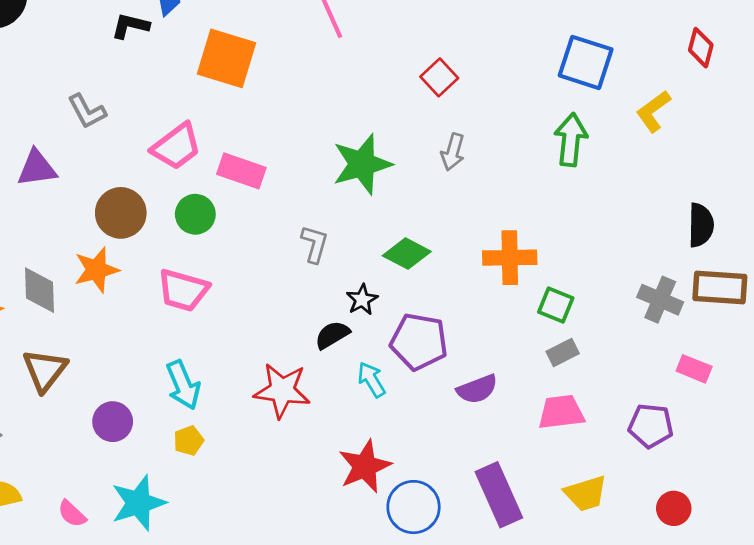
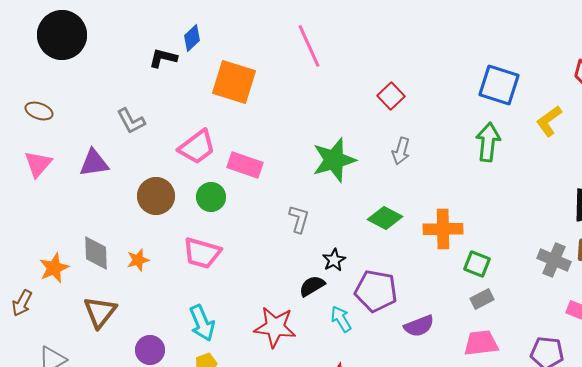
green diamond: (407, 254) -> (385, 218), moved
orange star: (96, 270) -> (138, 260), moved, size x0.7

